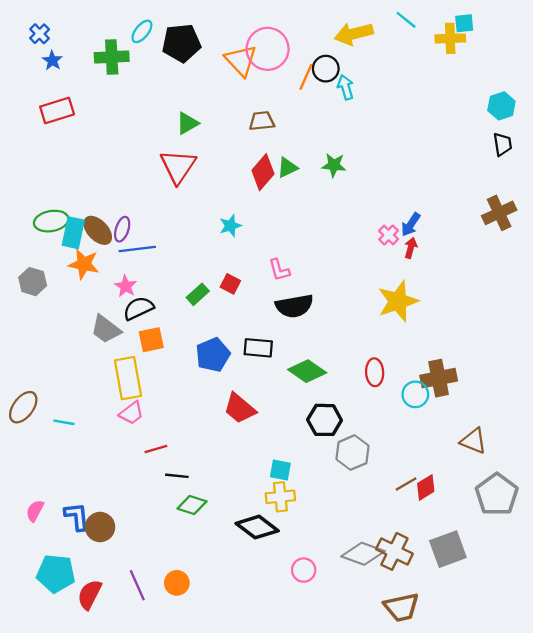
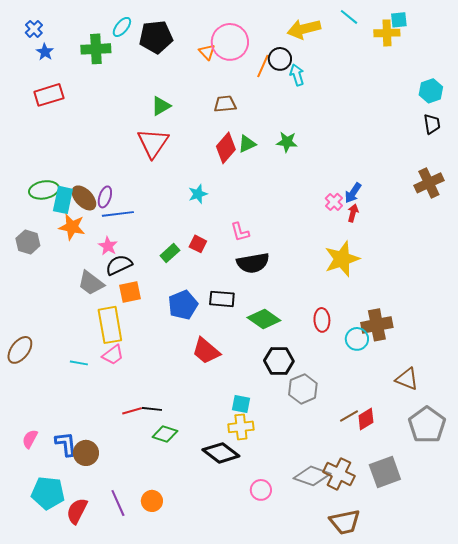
orange triangle: (241, 60) -> (207, 52), size x0.6
cyan line: (64, 422) -> (79, 363), moved
red line: (156, 449) -> (132, 411), moved

